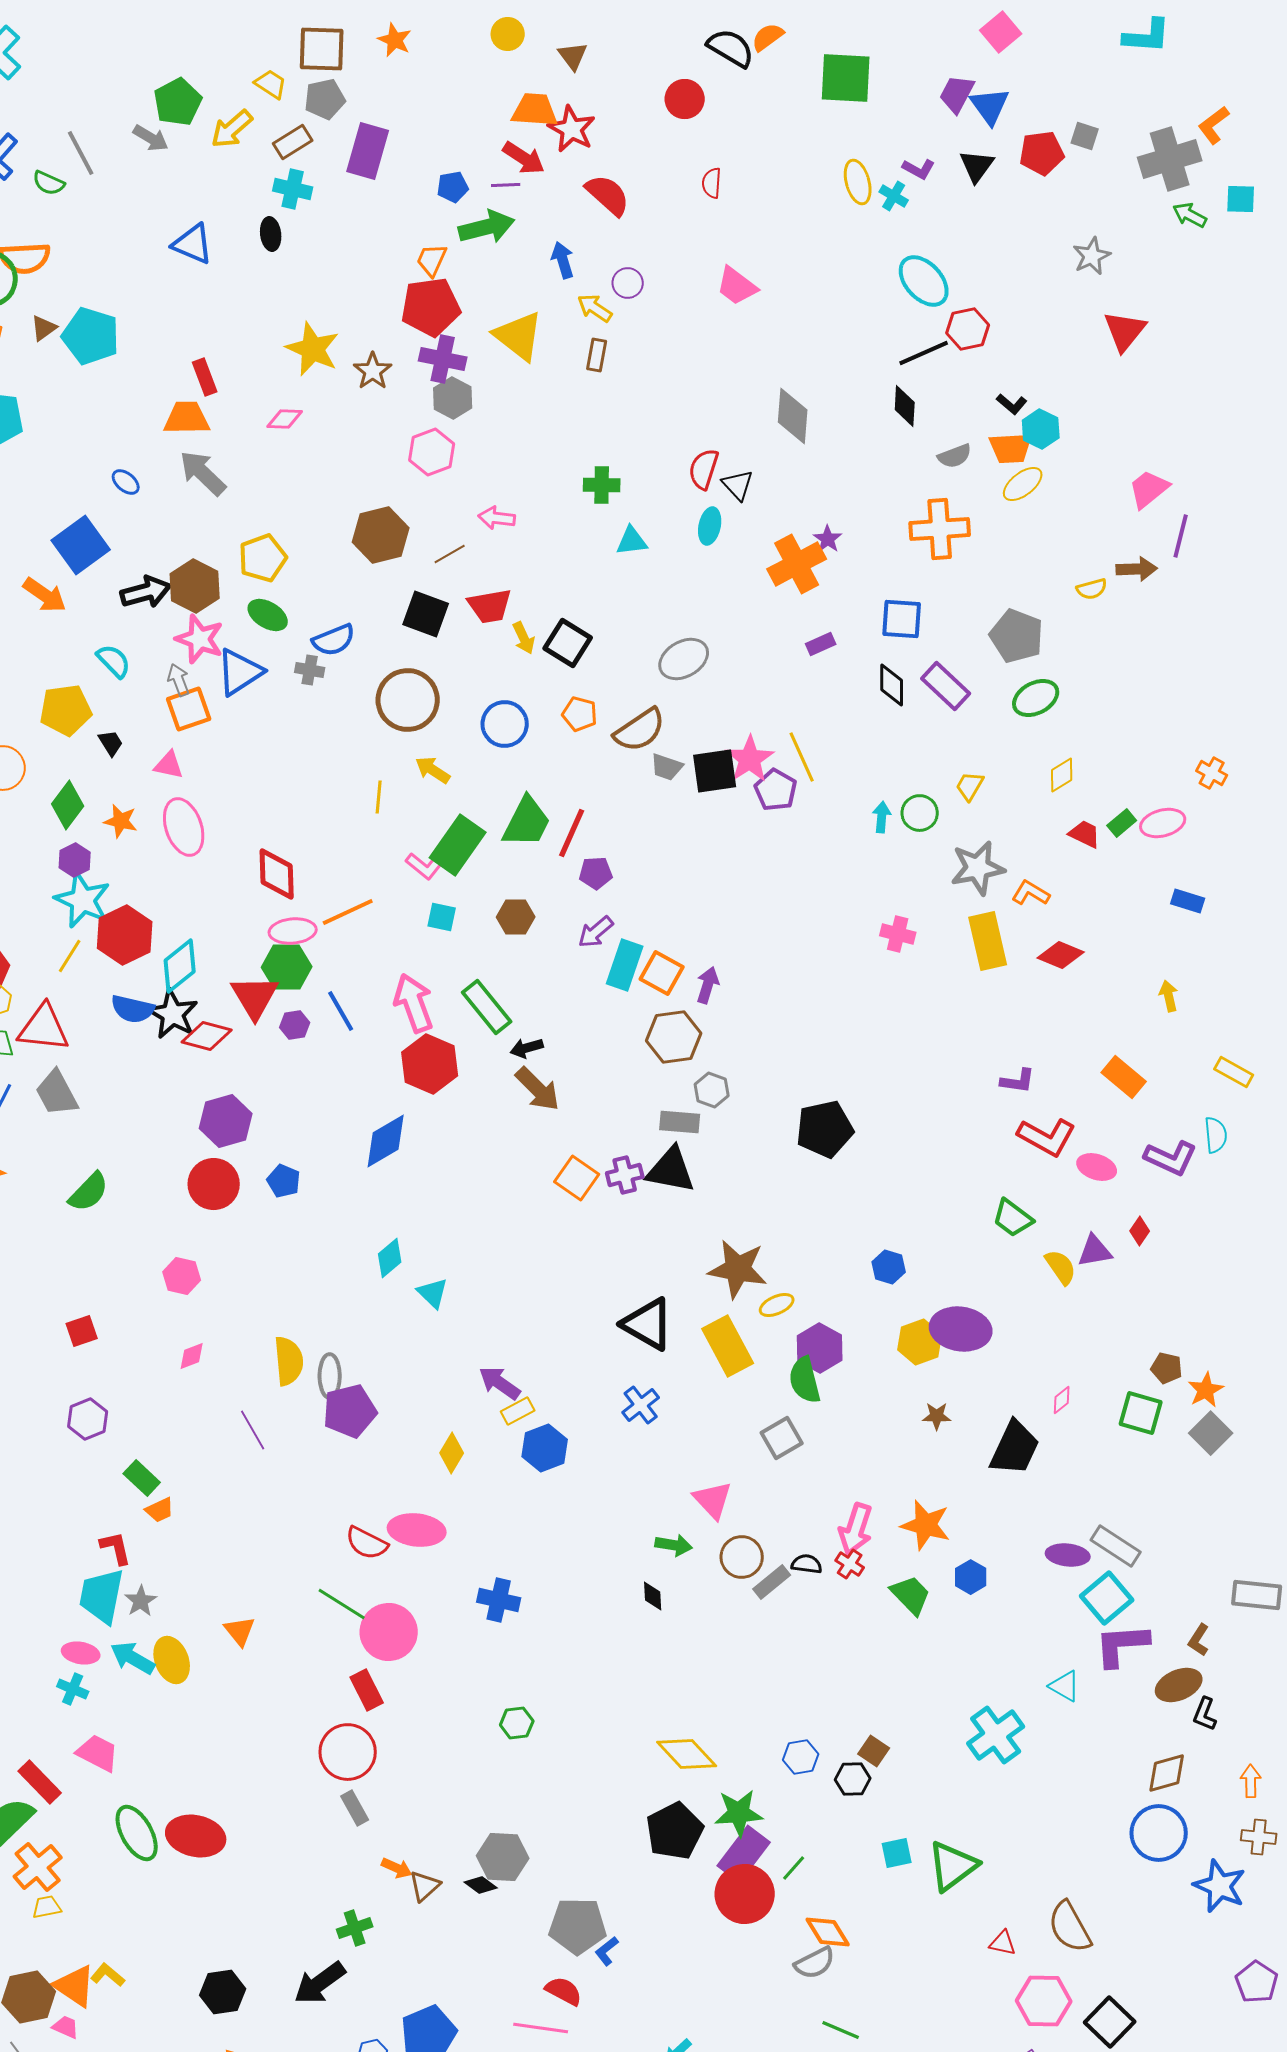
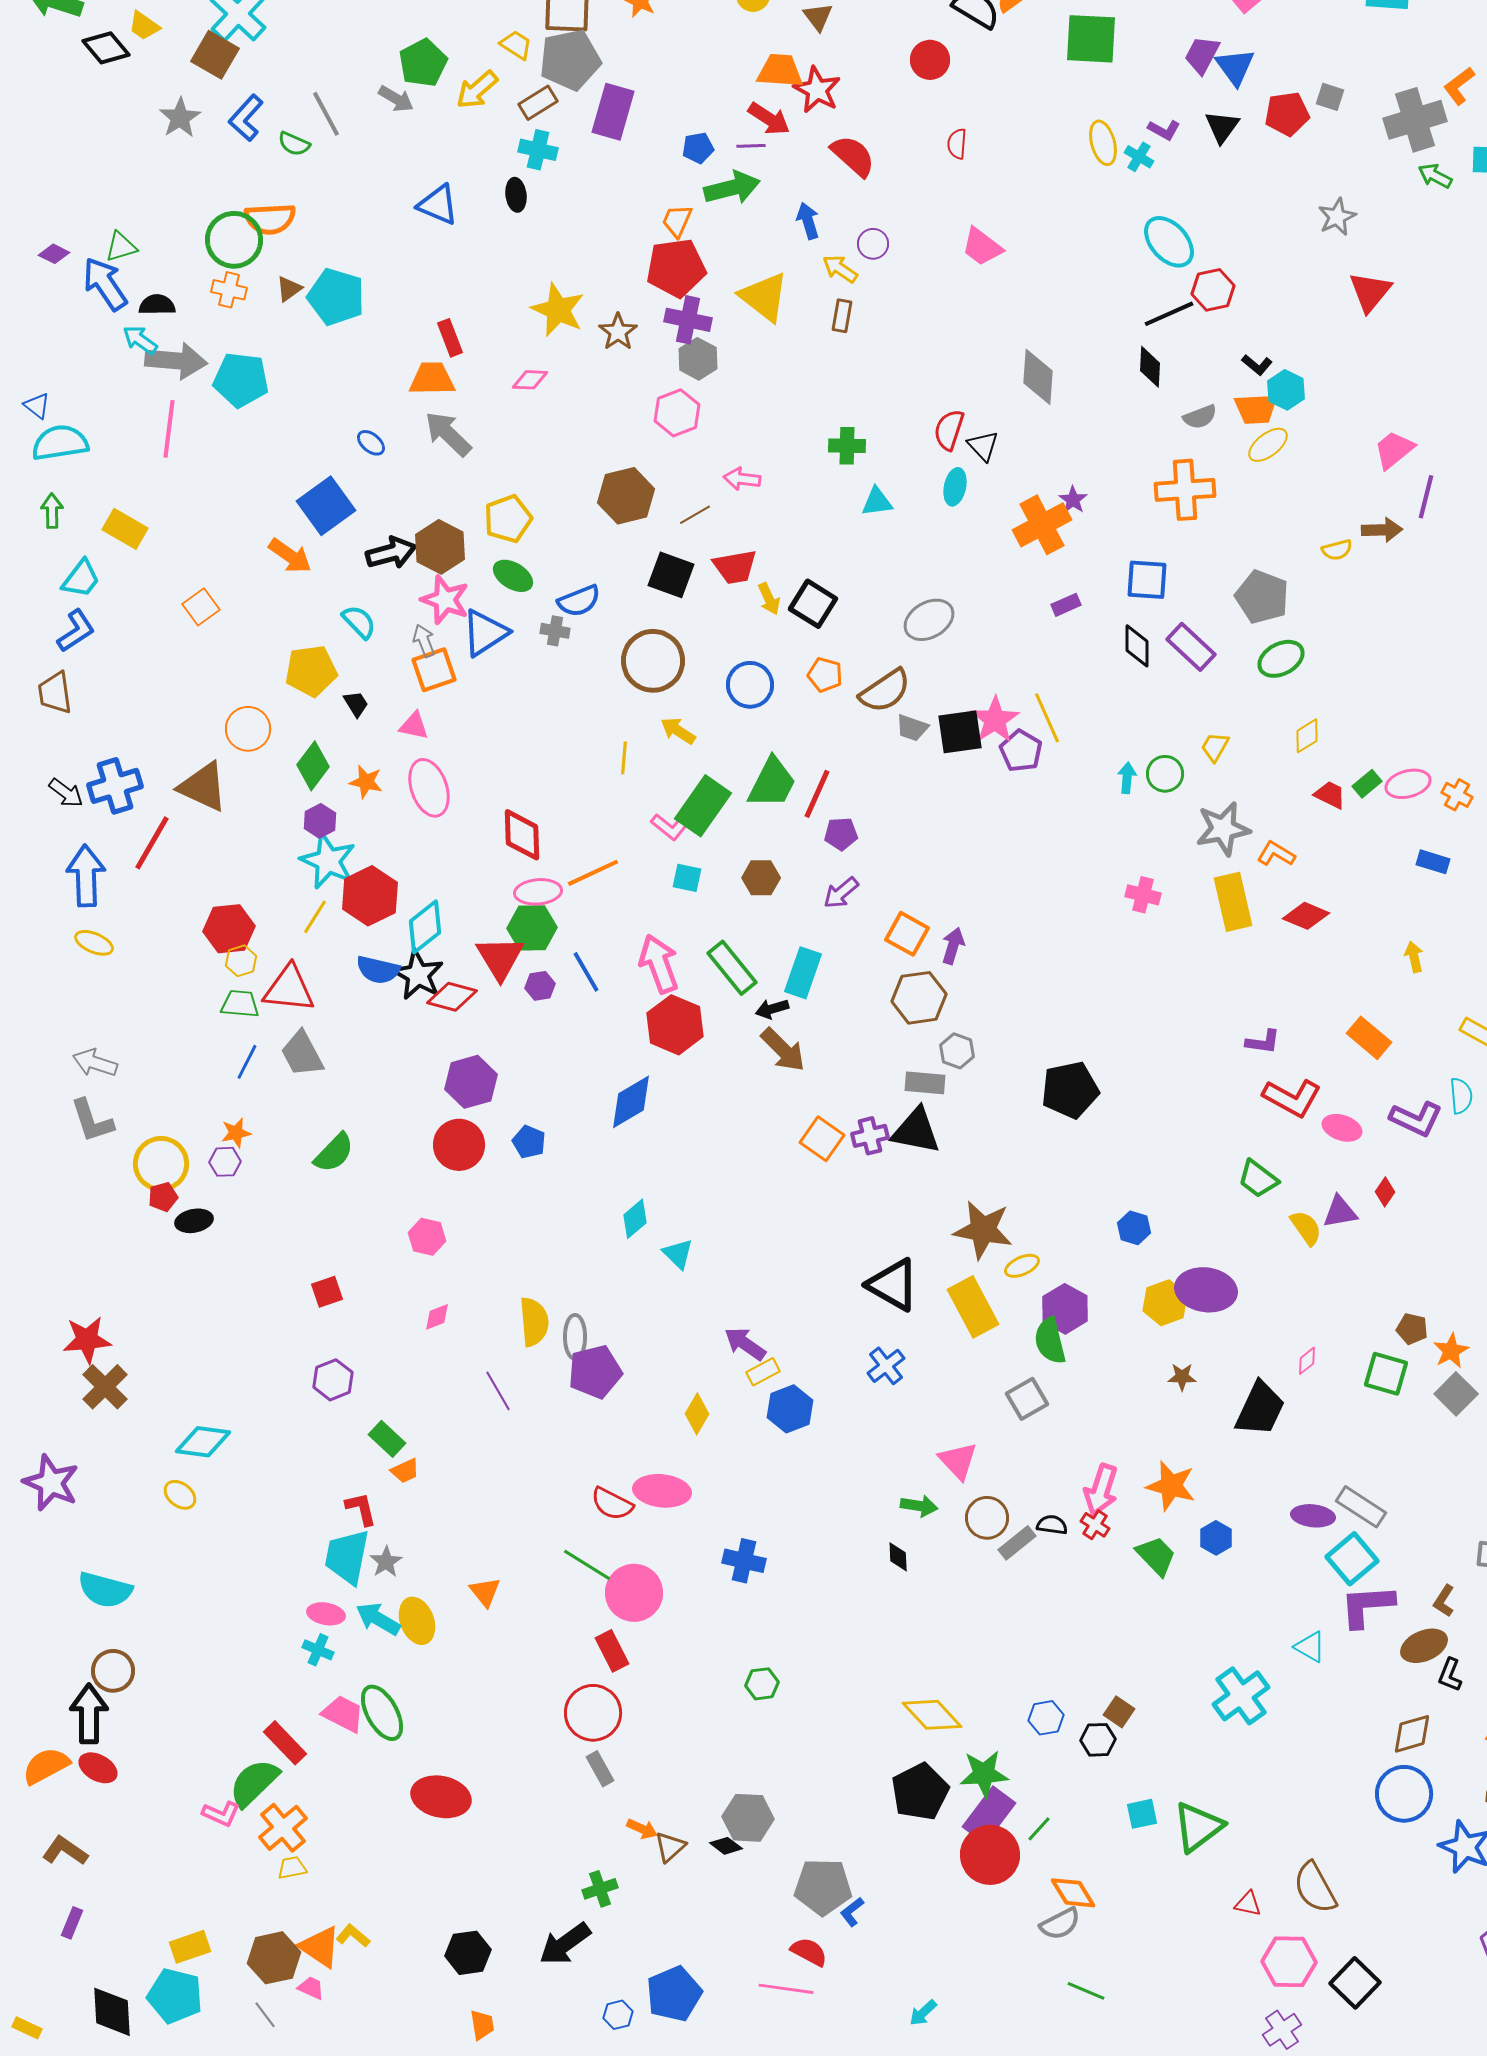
gray pentagon: (325, 99) -> (570, 60), size x1.5
orange cross: (1212, 773) -> (1457, 795), moved
cyan rectangle: (625, 965) -> (803, 973), moved
green ellipse: (137, 1833) -> (382, 1713), moved

